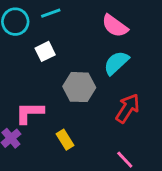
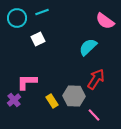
pink semicircle: (115, 26) -> (105, 21), moved
gray hexagon: (79, 87) -> (74, 96), moved

